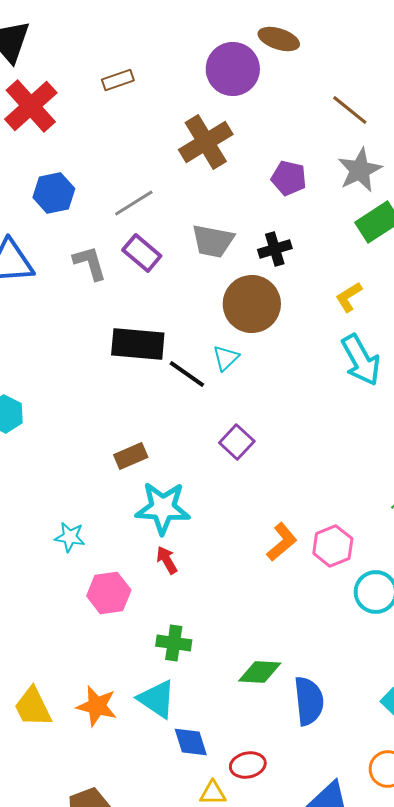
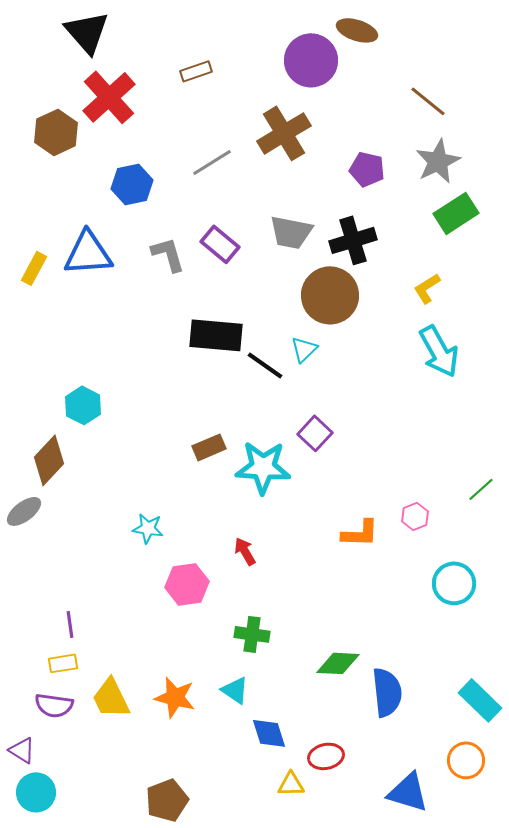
gray line: (134, 203) -> (212, 162), moved
black cross: (275, 249) -> (353, 240), size x1.4
cyan star: (163, 508) -> (263, 467), moved
orange L-shape: (282, 542) -> (360, 533), turned 42
pink hexagon: (333, 546) -> (415, 516), moved, size x0.7
cyan triangle: (157, 699) -> (235, 690), size x0.7

